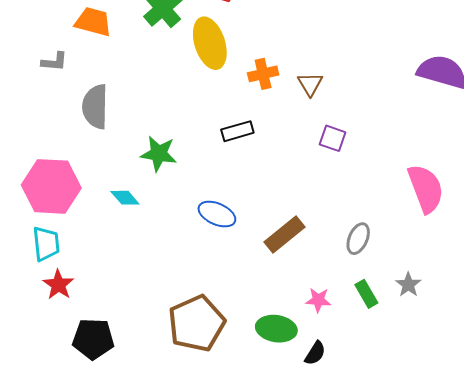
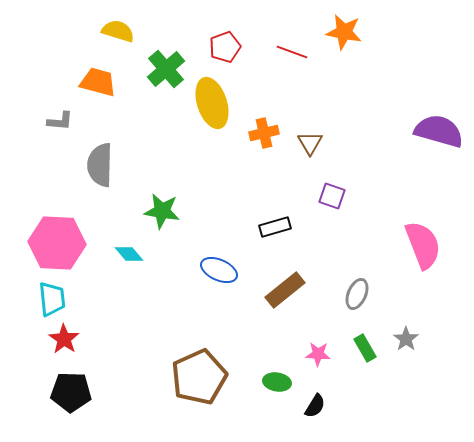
black rectangle: (237, 131) -> (275, 227), moved
green ellipse: (276, 329) -> (277, 382), size x0.7
black pentagon: (93, 339) -> (71, 392), moved

